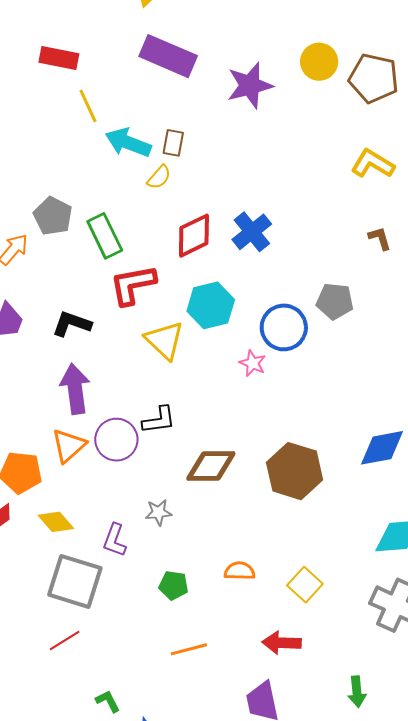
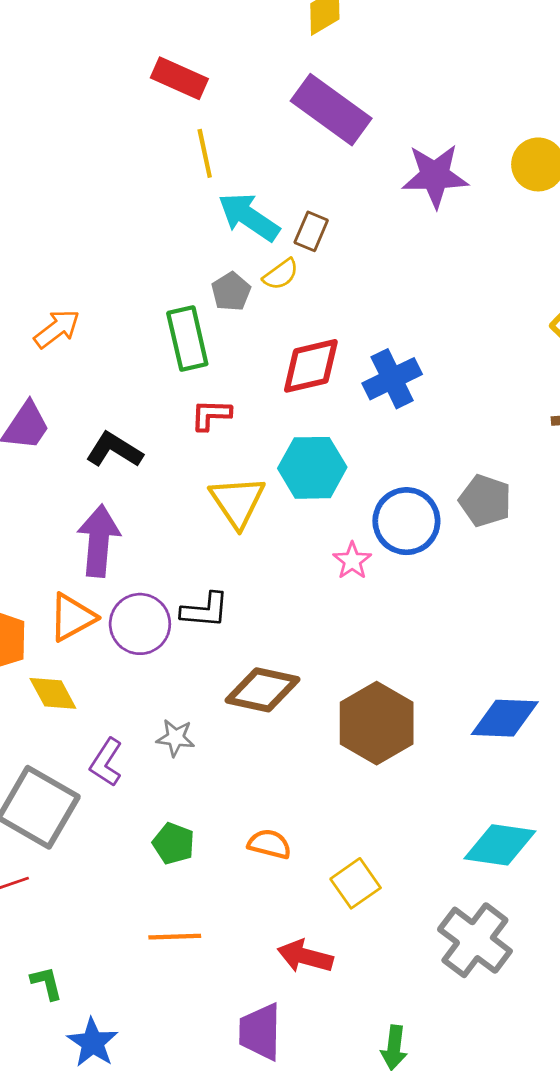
gray pentagon: (53, 216) -> (231, 292), moved, size x0.7
red L-shape: (133, 285) -> (211, 415), size x0.6
yellow diamond: (56, 522) -> (53, 693), moved

